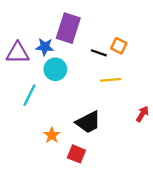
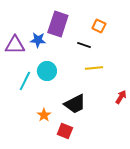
orange square: (119, 46) -> (99, 26), moved
cyan circle: (55, 69) -> (47, 71), moved

